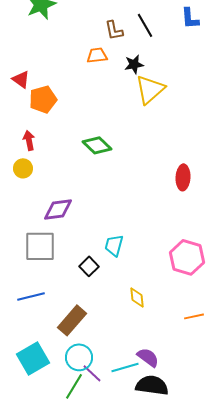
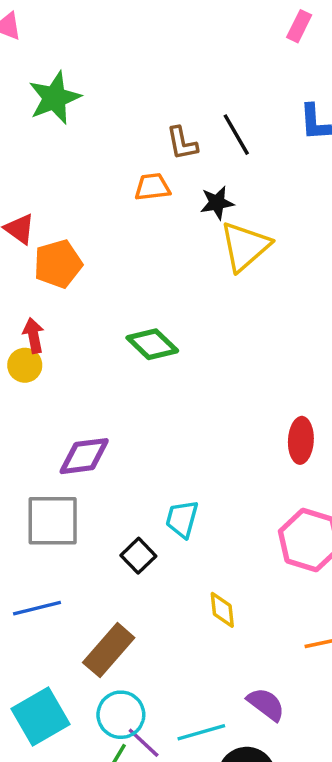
yellow circle: (23, 168) -> (25, 365), moved
red ellipse: (183, 177) -> (301, 440), moved
purple semicircle: (148, 357) -> (266, 704), moved

